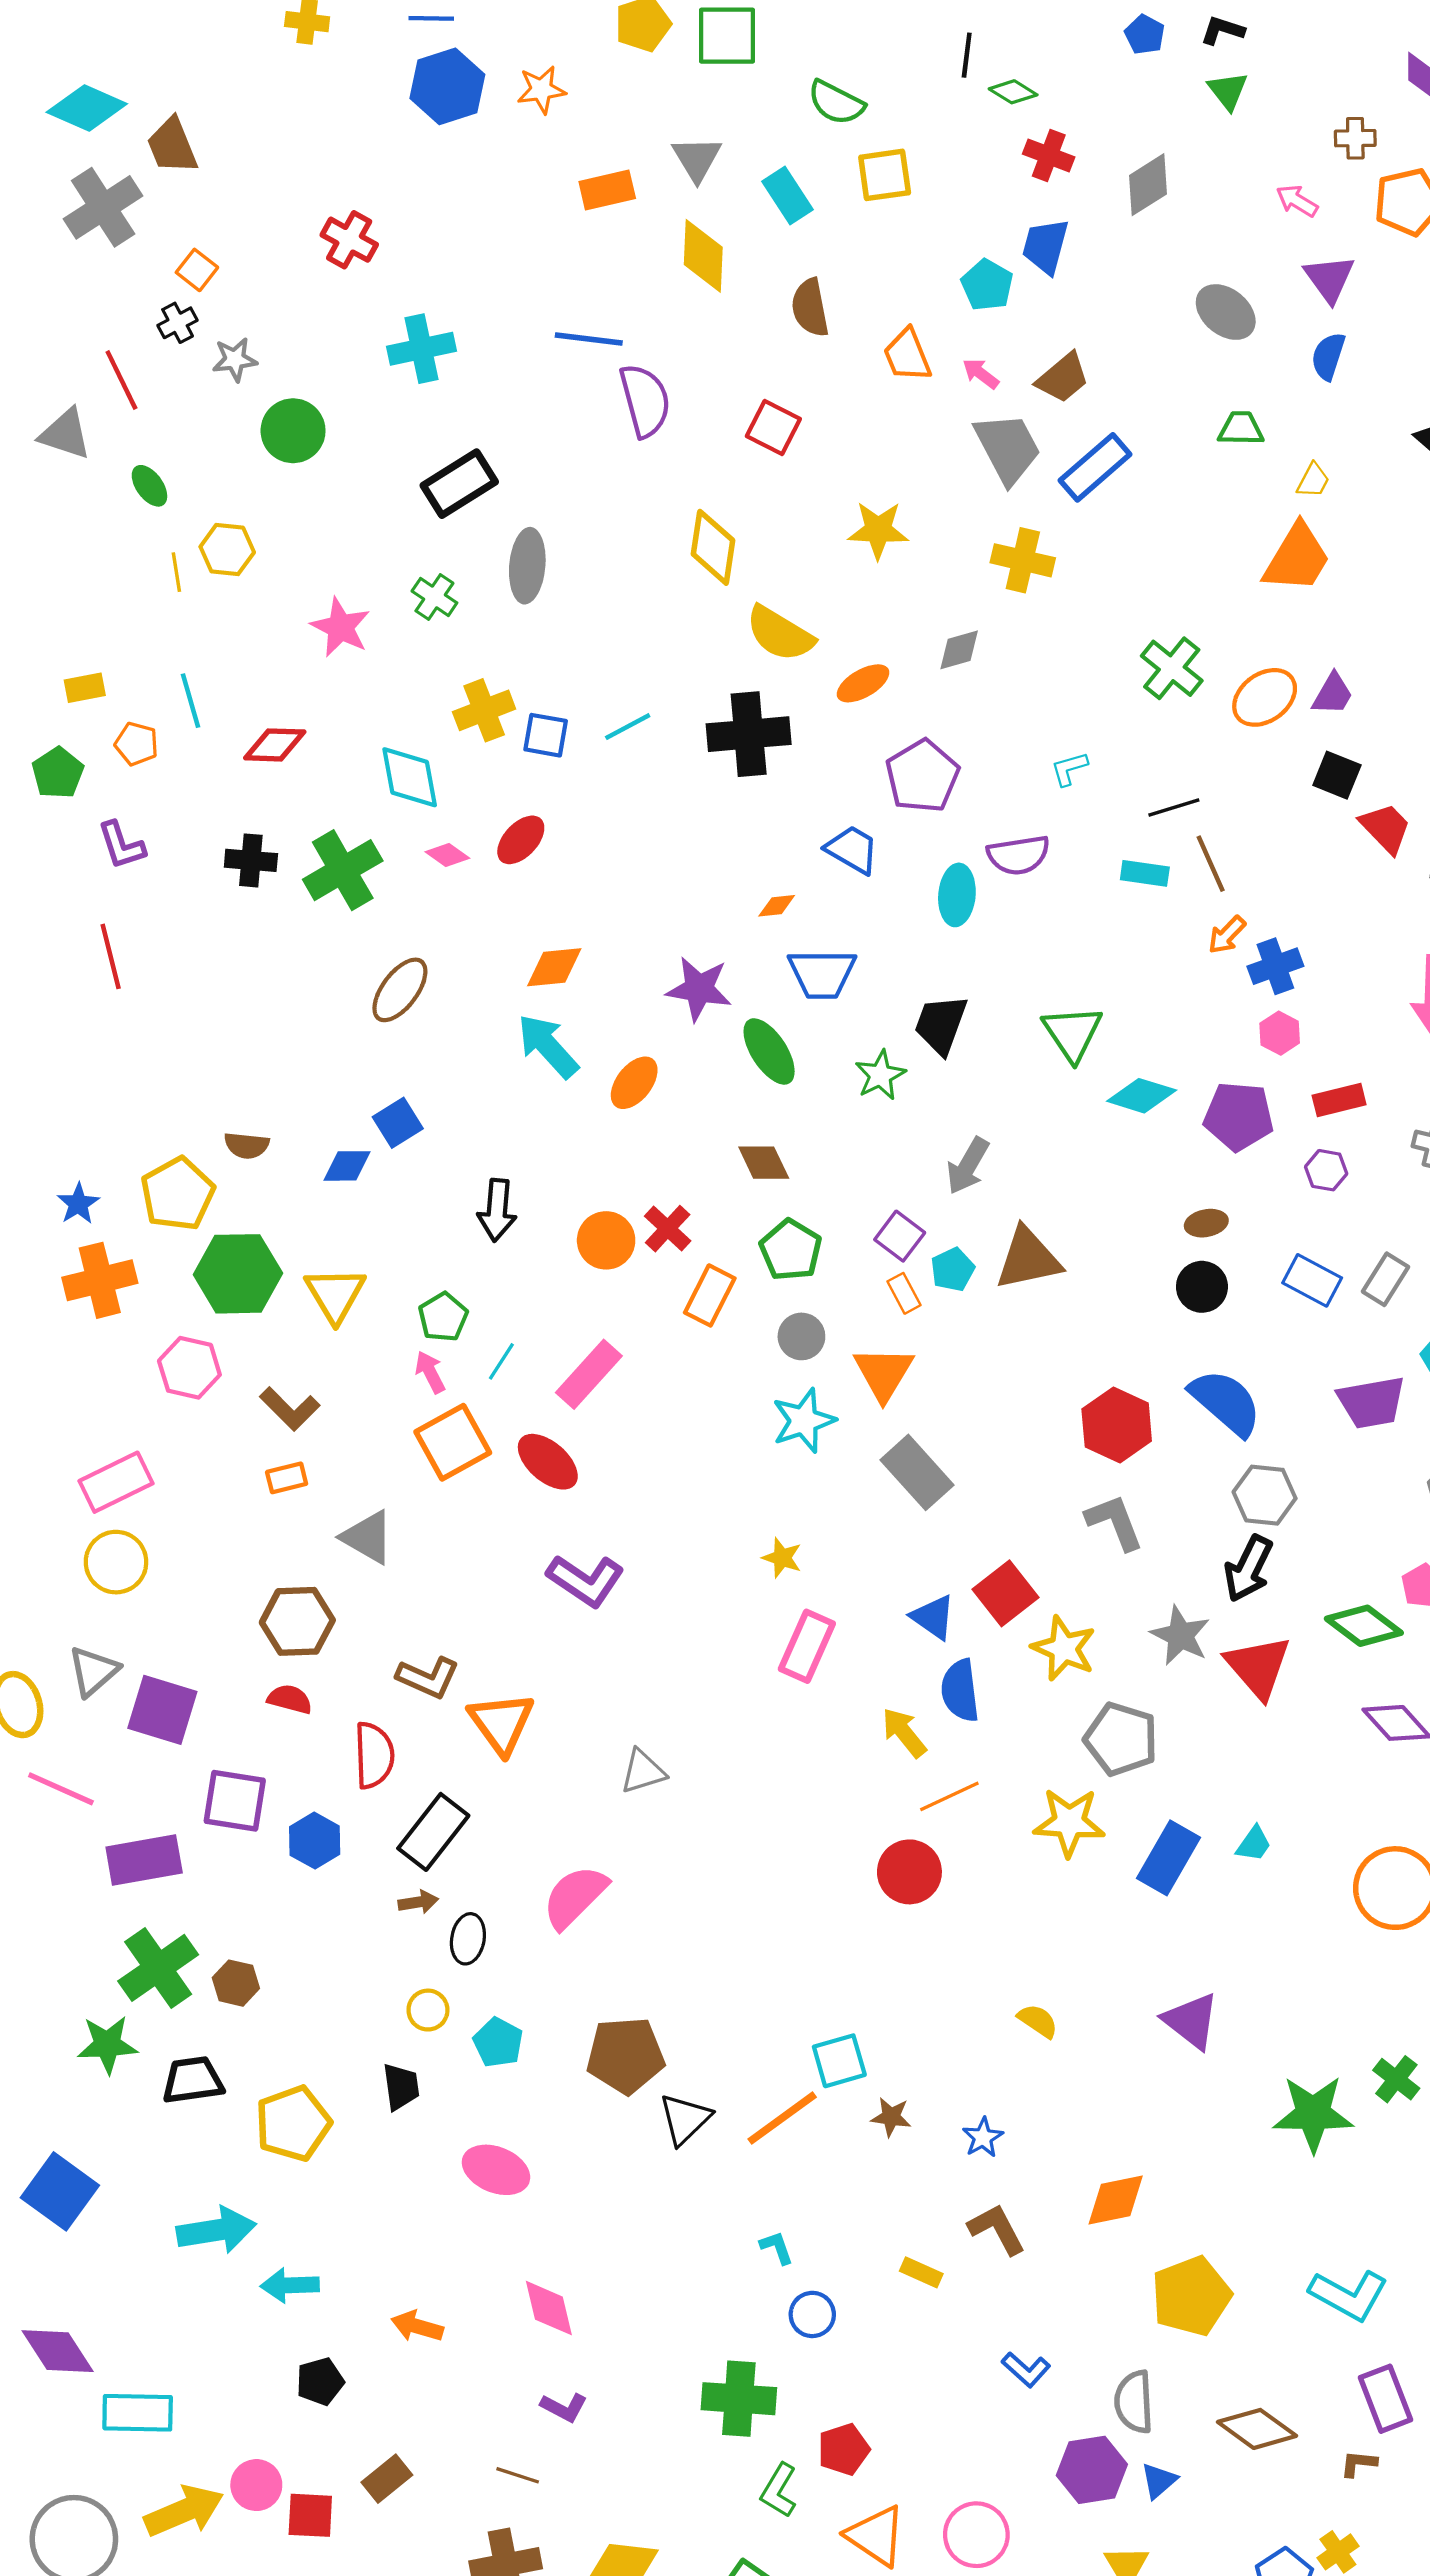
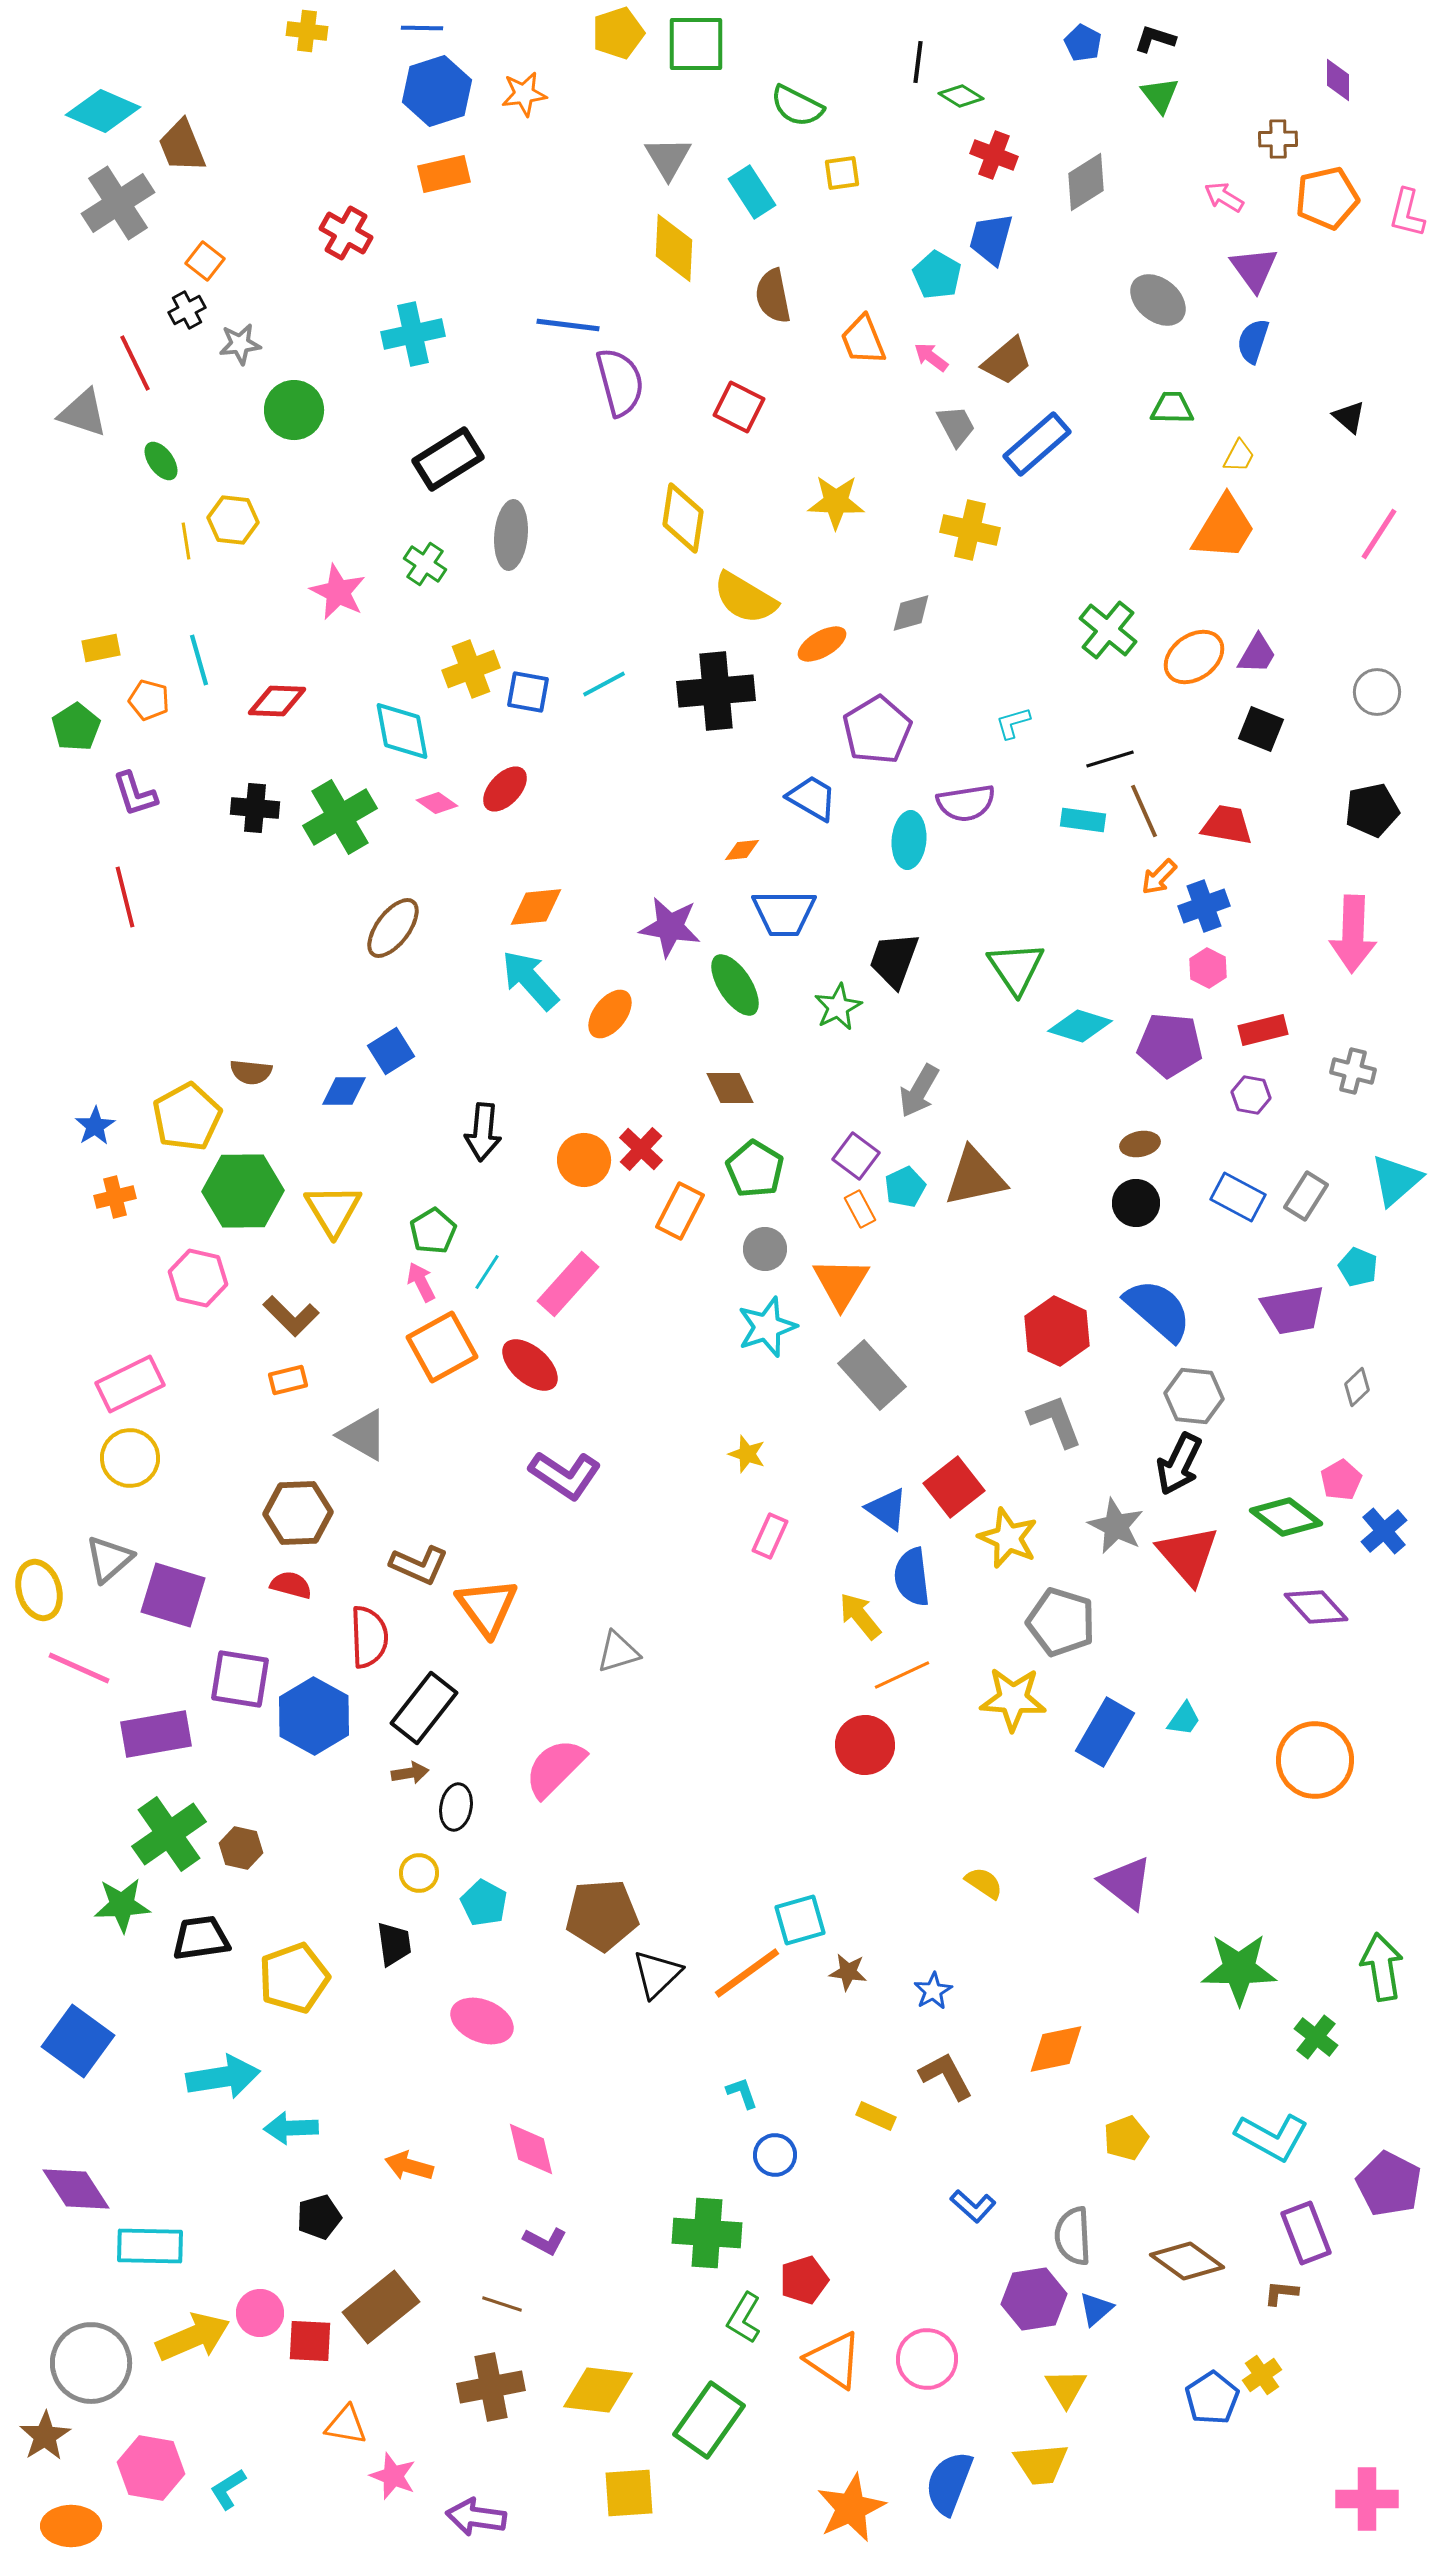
yellow square: (885, 175) -> (842, 173), size x0.7
orange rectangle: (607, 190) -> (444, 174), moved
gray trapezoid: (1008, 448) -> (956, 426), size x0.6
red trapezoid: (1385, 828) -> (1227, 825), moved, turned -36
orange cross: (100, 1280) -> (115, 1197), size x0.6
pink rectangle: (807, 1646) -> (770, 1536), size x0.7
blue hexagon: (315, 1841) -> (314, 1716), size x1.5
green cross: (1396, 2079) -> (1316, 2037), moved
yellow pentagon: (1191, 2296) -> (1126, 2138), size x0.6
brown rectangle: (387, 2479) -> (381, 2307), size x1.6

